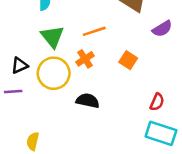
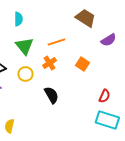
yellow circle: (54, 73) -> (25, 74), size x0.6
black semicircle: (88, 101) -> (51, 95), turned 48

